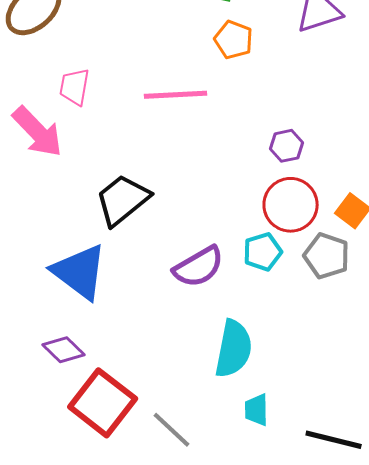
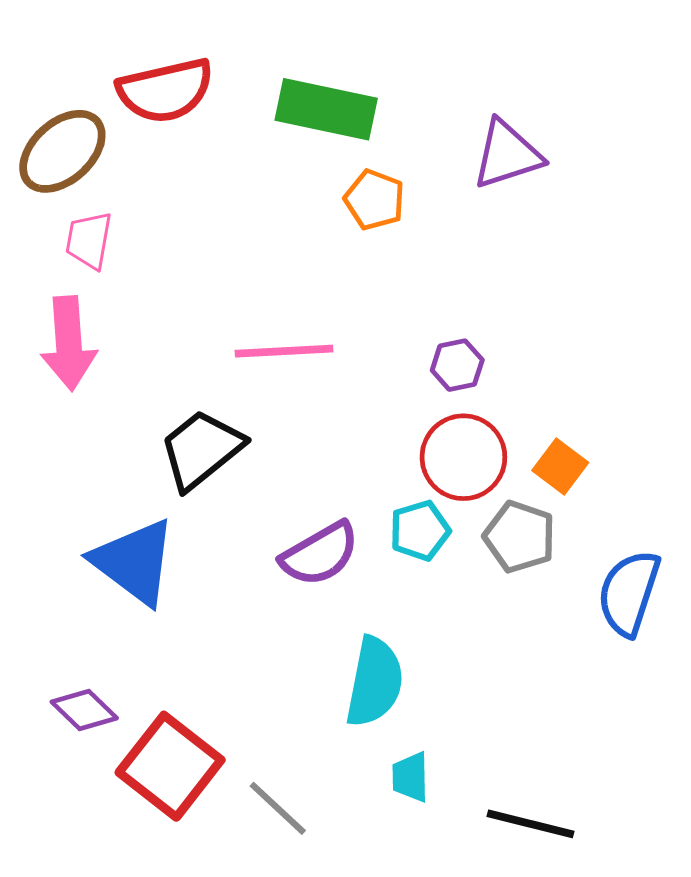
pink trapezoid: (75, 87) -> (89, 240), moved
pink line: (176, 95) -> (284, 351), moved
pink arrow: (38, 132) -> (69, 343), turned 40
purple diamond: (64, 350) -> (84, 710), moved

